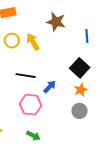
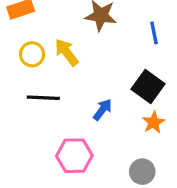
black line: (26, 76) -> (43, 98), moved
blue arrow: (50, 87) -> (103, 110), moved
gray circle: (79, 111) -> (142, 172), moved

